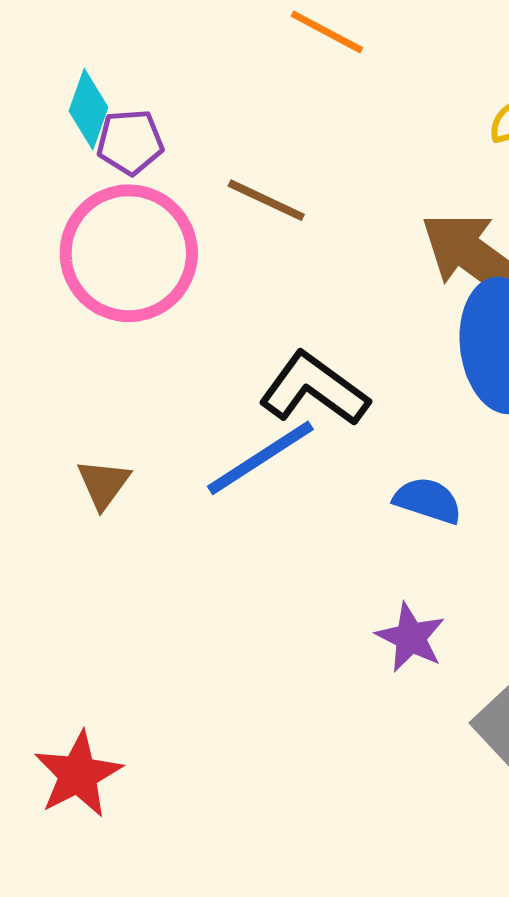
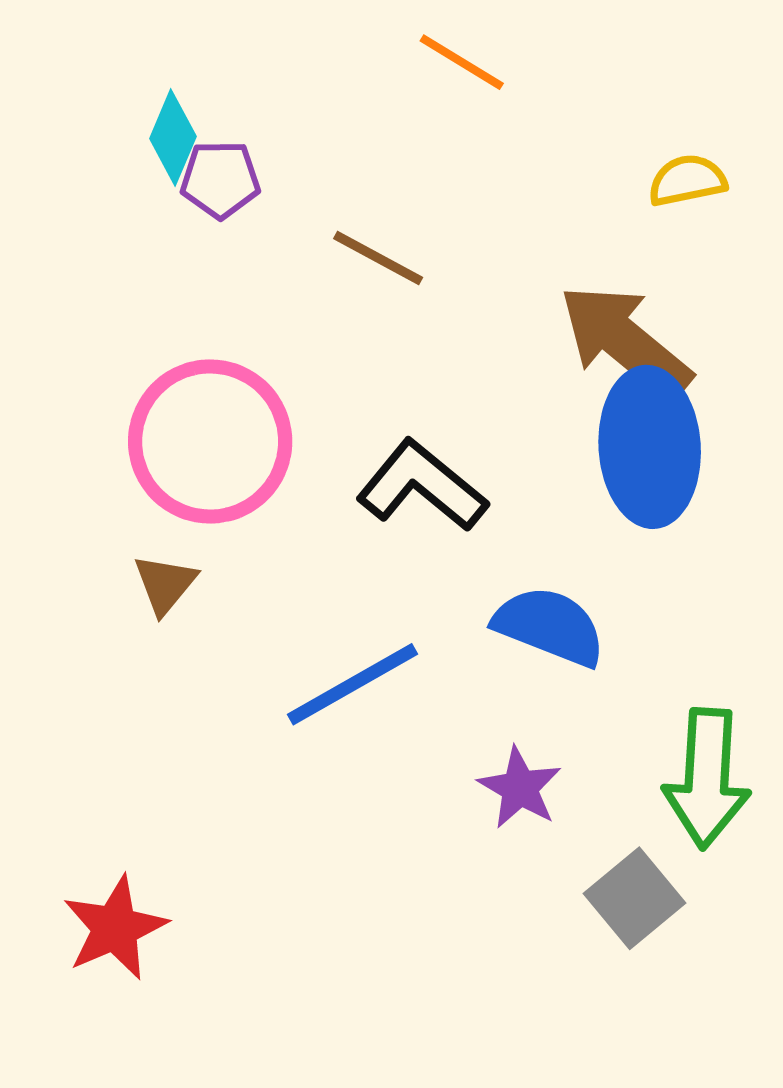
pink circle: (129, 253) -> (210, 441), moved
blue line: (260, 458) -> (353, 684), moved
blue semicircle: (428, 500) -> (550, 626), size x1.4

